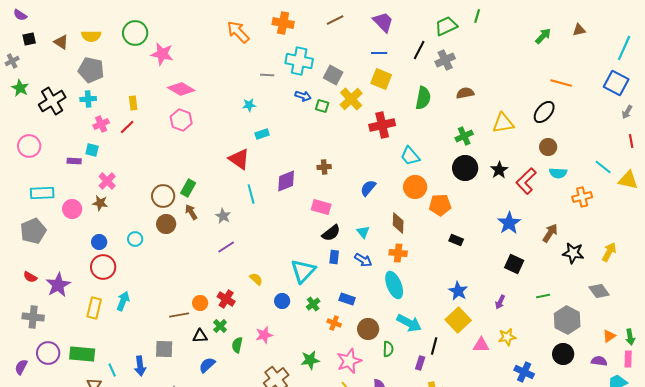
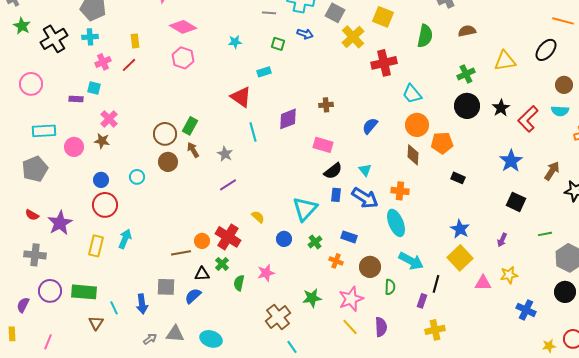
cyan star: (249, 105) -> (235, 42), moved
green square: (322, 106) -> (278, 44), moved
brown circle: (548, 147) -> (564, 85), moved
brown diamond: (398, 223) -> (413, 155), moved
blue arrow: (363, 260) -> (365, 198), size x1.5
red cross: (226, 299) -> (228, 237), size x1.4
blue semicircle: (207, 365) -> (193, 296), moved

